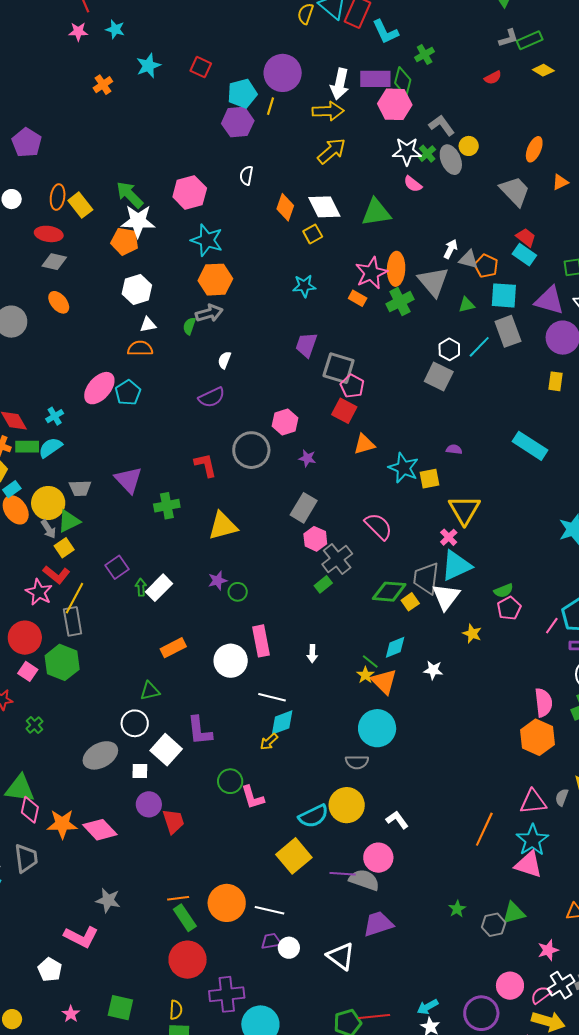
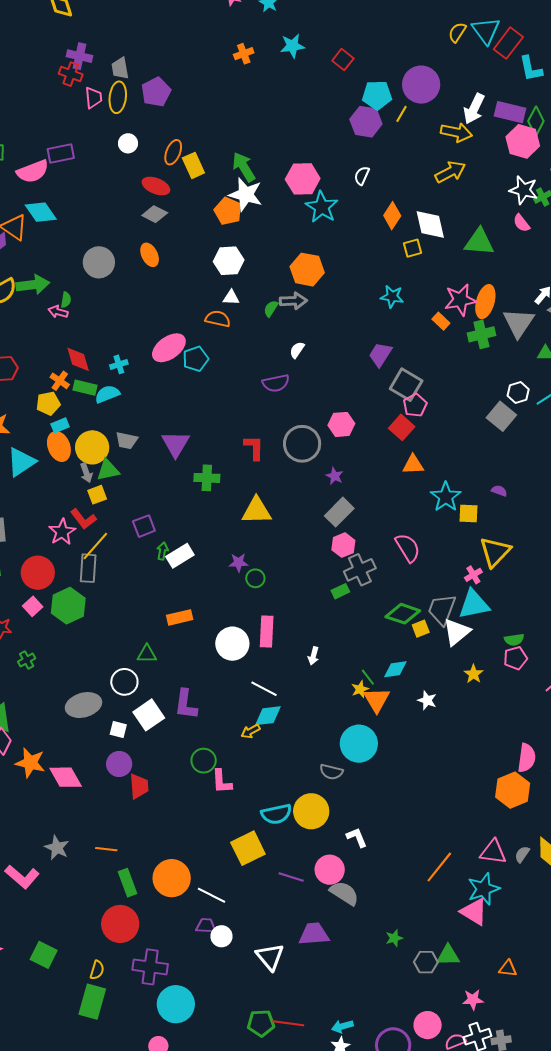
cyan star: (207, 240) -> (322, 207), moved
purple star: (307, 458) -> (335, 476), moved
gray semicircle: (364, 880) -> (344, 893), moved
orange line: (178, 898) -> (106, 849), moved

